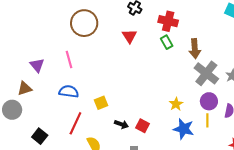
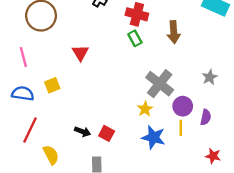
red triangle: (129, 36) -> (80, 53), moved
brown arrow: (195, 49) -> (174, 32), moved
gray cross: (206, 73) -> (160, 84), moved
yellow square: (101, 103) -> (52, 85), moved

